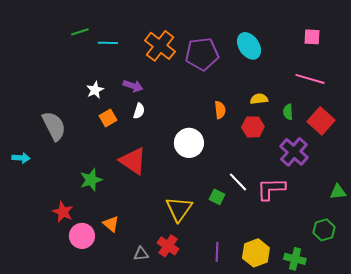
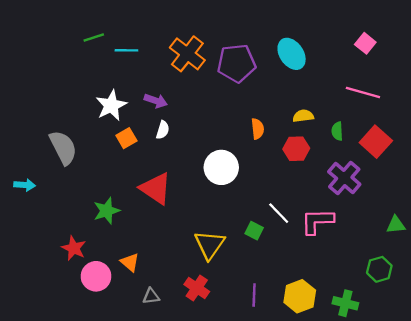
pink square: (312, 37) -> (365, 43), turned 36
white star: (95, 90) -> (111, 105), size x1.5
gray triangle: (141, 254) -> (151, 296), moved

